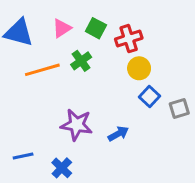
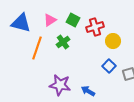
yellow circle: (139, 68) -> (113, 41), moved
orange line: (42, 70) -> (37, 48), turned -55
blue arrow: (118, 134) -> (88, 91), turned -120

